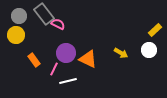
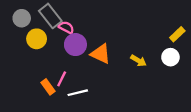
yellow circle: (16, 35) -> (37, 39), moved
purple circle: (66, 53) -> (75, 45), moved
orange triangle: (88, 59) -> (101, 54), moved
orange rectangle: (34, 60) -> (48, 87), moved

